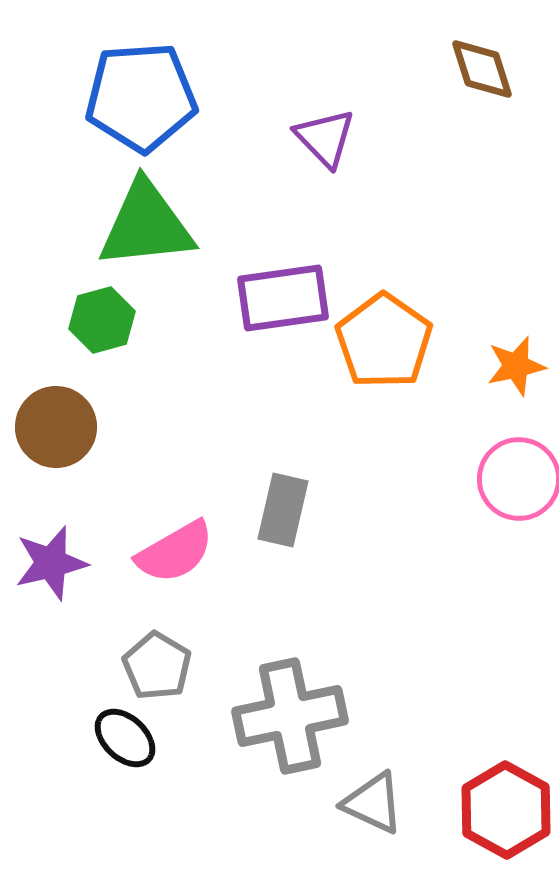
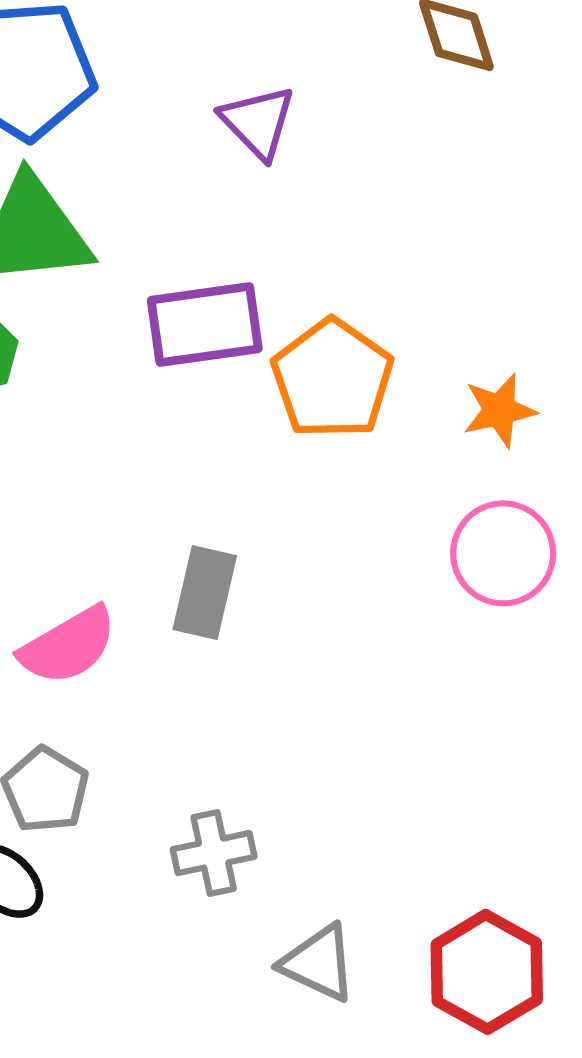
gray cross: (290, 716) -> (214, 853), size x0.6

